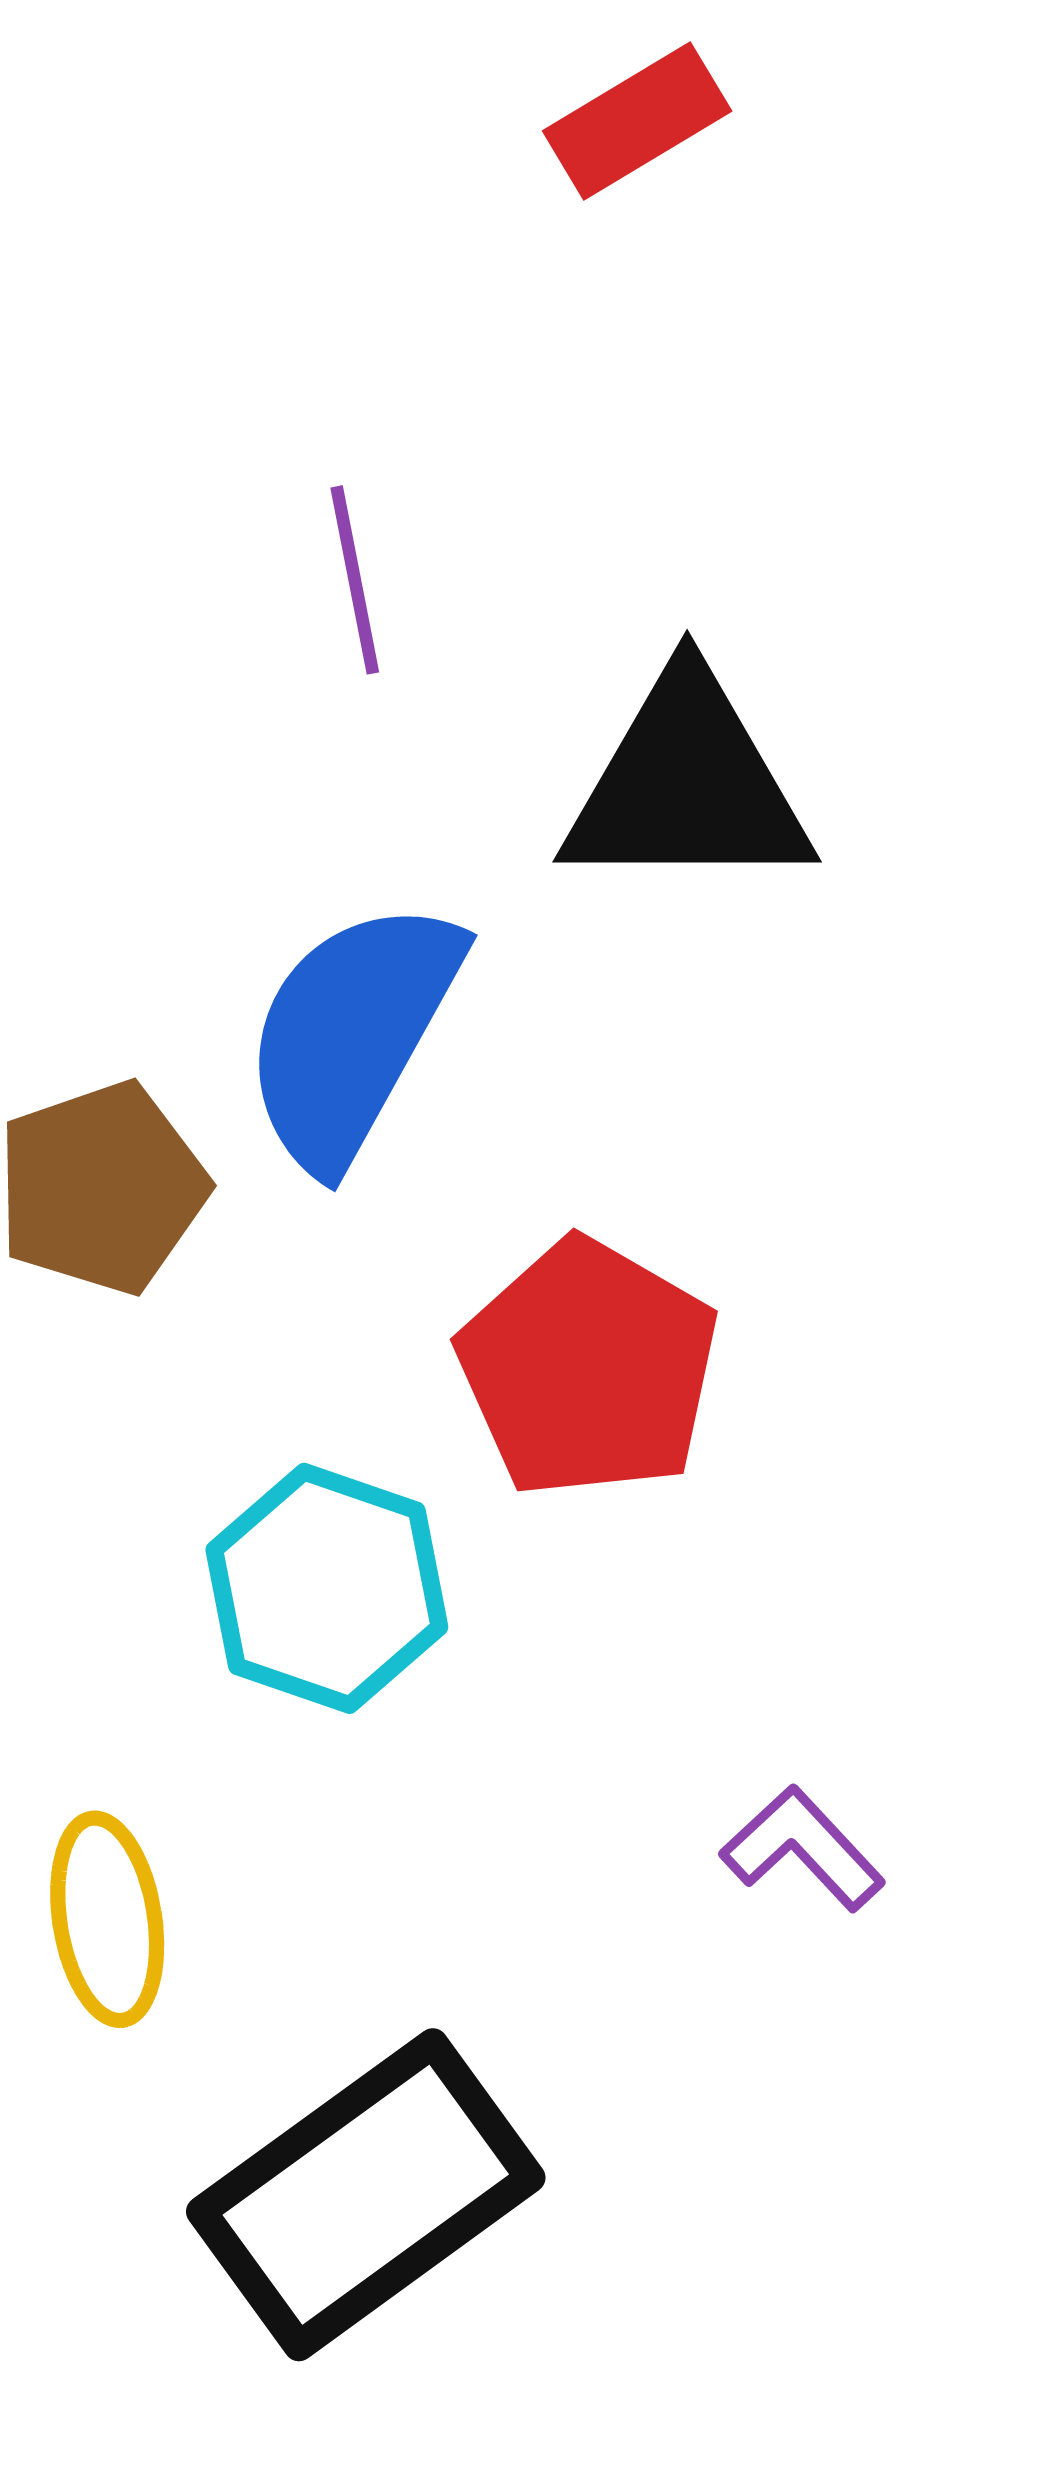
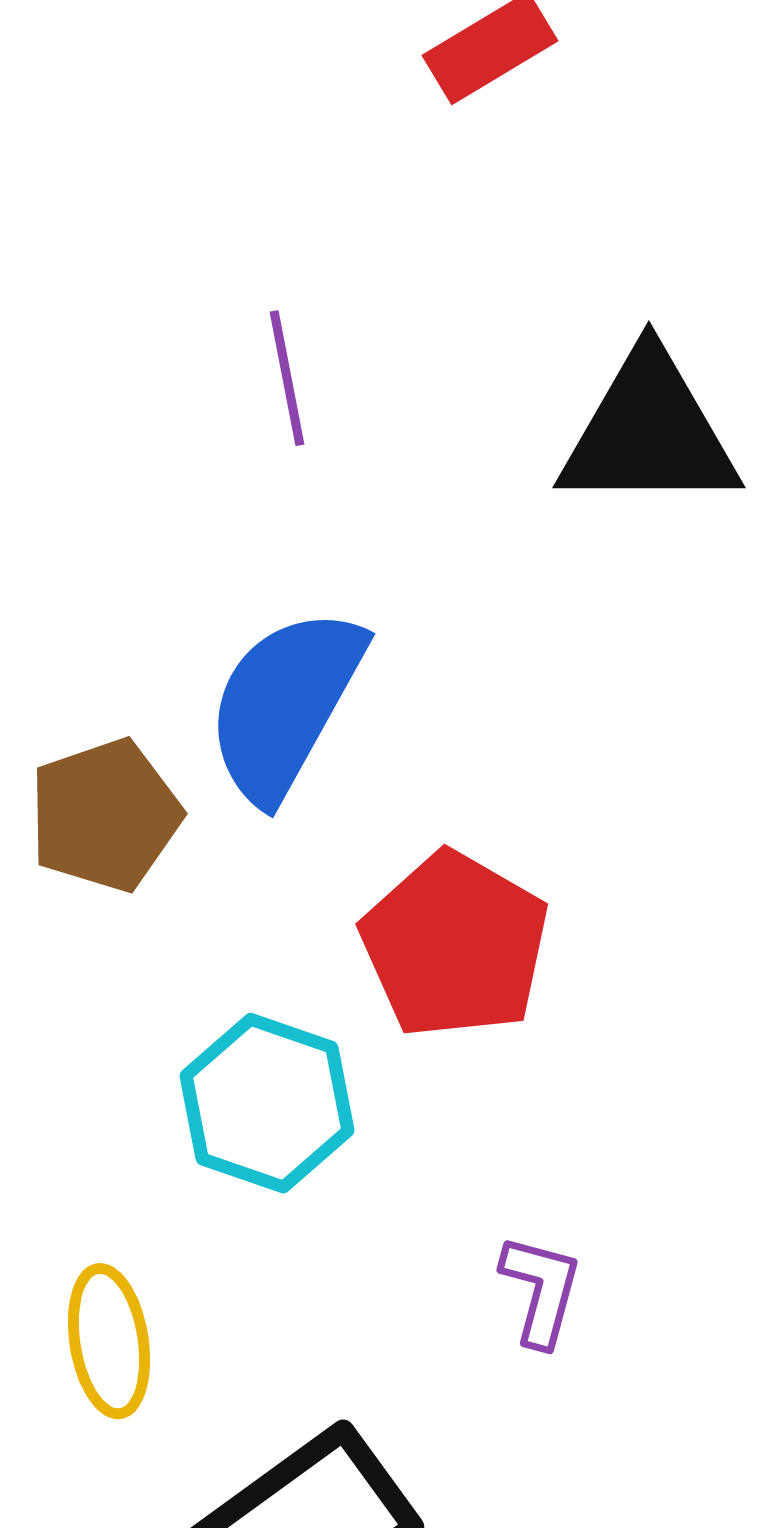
black triangle: (687, 784) -> (649, 432), moved
purple L-shape: (803, 1848) -> (541, 1290), moved, turned 58

